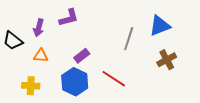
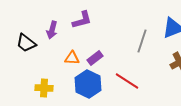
orange triangle: (41, 56) -> (72, 58), moved

